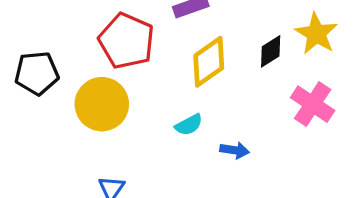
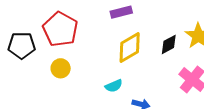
red pentagon: (127, 41) -> (60, 29), moved
yellow circle: (102, 104) -> (61, 68), size x0.6

